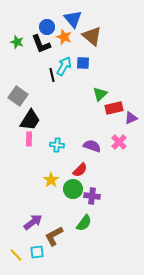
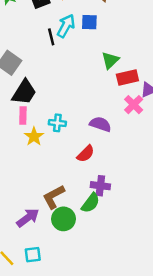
pink cross: (119, 142) -> (134, 105), moved
yellow star: (51, 180) -> (34, 137), moved
green circle: (73, 189) -> (64, 219), moved
green semicircle: (84, 223) -> (91, 203), moved
brown L-shape: (54, 236) -> (54, 197), moved

